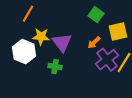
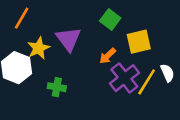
yellow star: (41, 37) -> (39, 48), turned -30
purple triangle: (62, 43) -> (69, 39), moved

